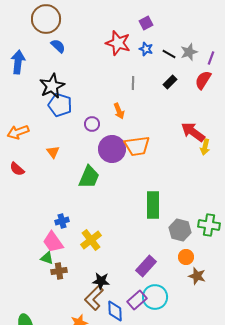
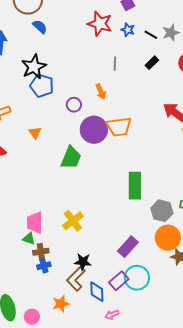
blue cross: (62, 221) -> (44, 266), moved
pink trapezoid: (53, 242) -> (35, 223), turned 35
orange circle: (186, 257) -> (168, 238), size x1.6

